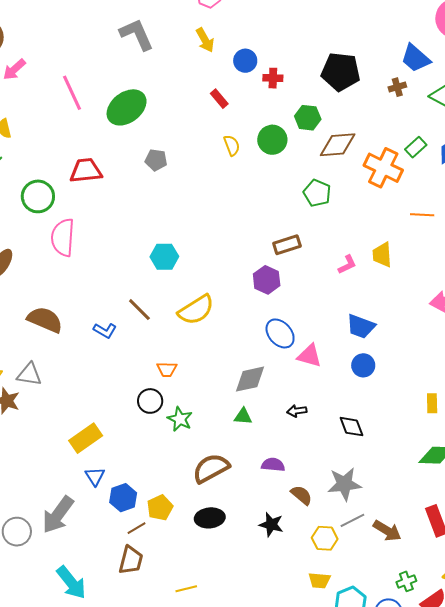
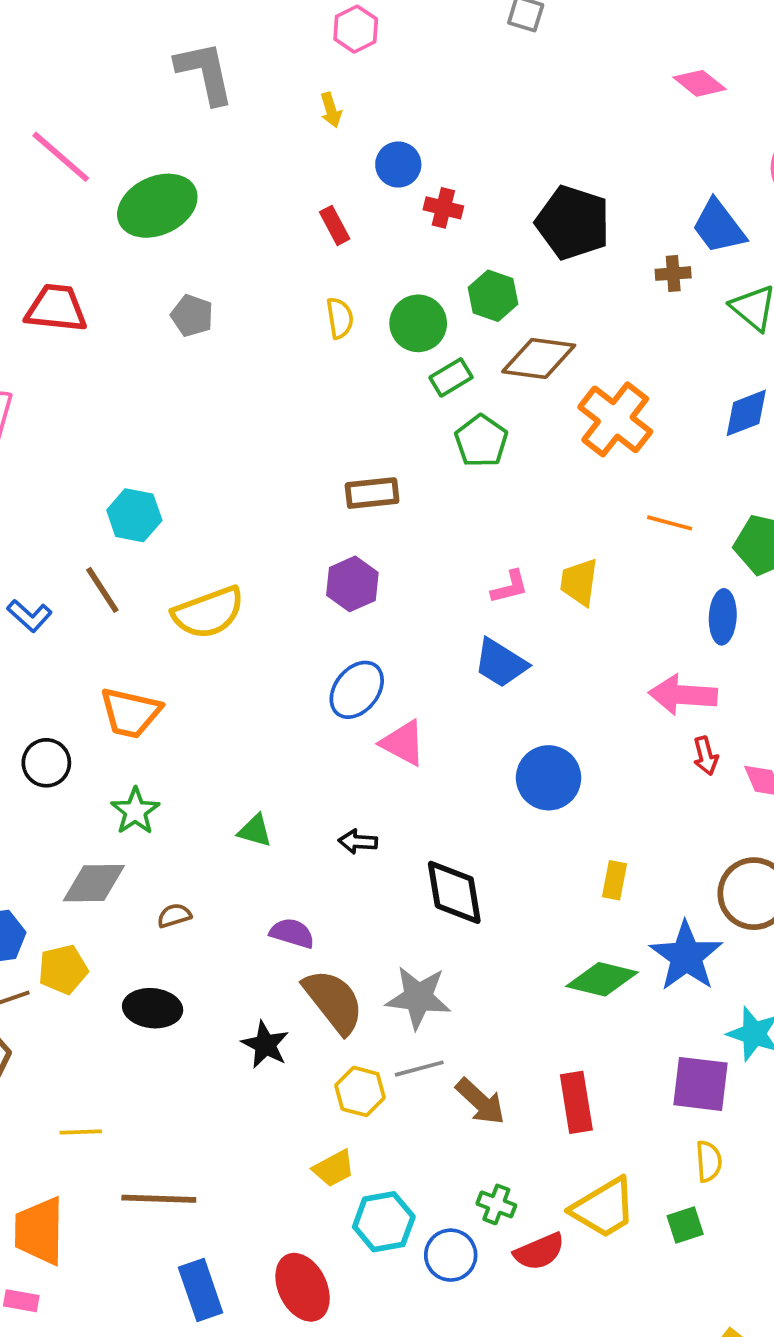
yellow arrow: (205, 40) -> (331, 110), size x0.7
pink line: (72, 93) -> (61, 157), turned -36
green rectangle: (416, 147) -> (451, 377), moved
brown rectangle: (287, 245) -> (372, 493), moved
cyan hexagon: (164, 257) -> (134, 515), moved
blue trapezoid: (361, 326) -> (501, 663), moved
blue ellipse: (280, 333) -> (357, 690), turned 68
blue circle: (363, 365) -> (549, 778), moved, size x1.4
orange trapezoid: (167, 369) -> (130, 713), size x1.6
gray diamond: (250, 379) -> (94, 883), moved
black circle: (150, 401) -> (46, 763), moved
black diamond: (352, 427) -> (454, 892), size x1.4
brown semicircle: (211, 468) -> (174, 916), size x0.5
brown semicircle: (301, 495) -> (334, 1001), size x1.6
yellow trapezoid: (319, 580) -> (334, 1168), turned -45
green cross: (406, 581) -> (496, 1204), turned 30

